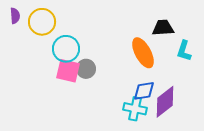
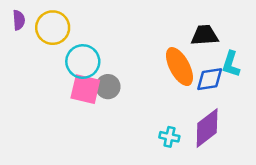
blue diamond: (144, 91) -> (210, 79), moved
cyan cross: (135, 109) -> (169, 137), size x0.7

